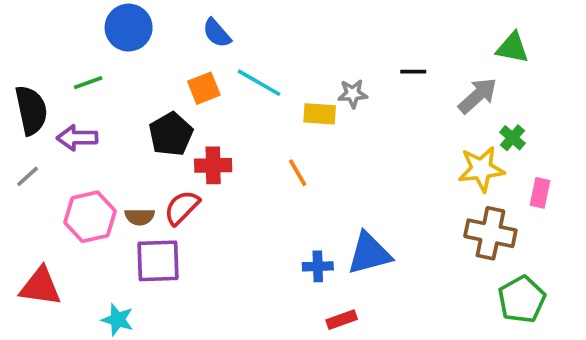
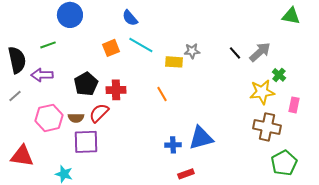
blue semicircle: (217, 33) -> (130, 18), moved
green triangle: (512, 48) -> (291, 16), moved
black line: (413, 72) -> (235, 53), moved, turned 48
black pentagon: (171, 134) -> (86, 84), moved

